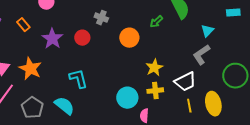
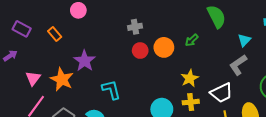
gray cross: (101, 18) -> (135, 27), turned -32
green arrow: (156, 22) -> (192, 40), moved
red circle: (82, 38) -> (140, 51), moved
purple star: (52, 39) -> (85, 61), moved

